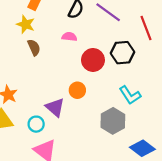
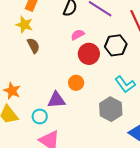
pink semicircle: (69, 37) -> (78, 35), moved, turned -32
purple triangle: (55, 107) -> (56, 100), turned -42

